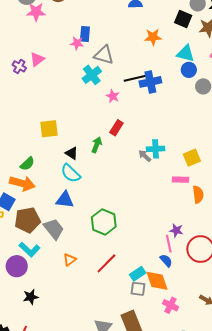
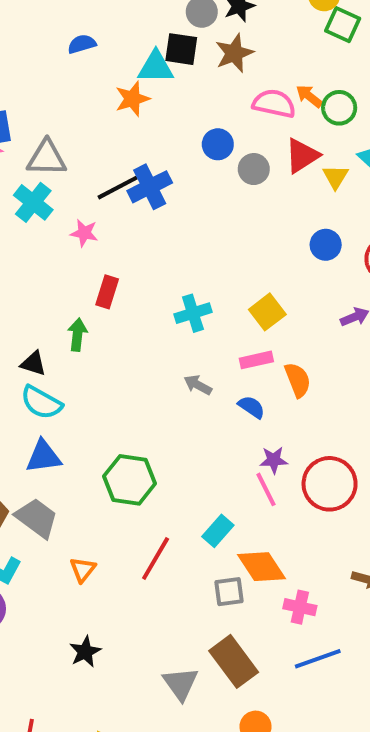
cyan triangle: (185, 53) -> (156, 67), moved
gray arrow: (145, 156) -> (198, 385), moved
blue semicircle: (166, 261) -> (251, 407), moved
cyan rectangle: (138, 274) -> (218, 531), moved
black star: (31, 297) -> (85, 652), moved

